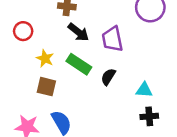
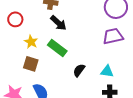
purple trapezoid: (112, 39) -> (113, 36), moved, turned 85
black semicircle: (108, 77) -> (79, 70), moved

